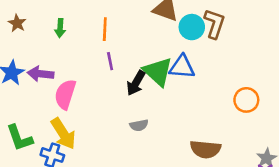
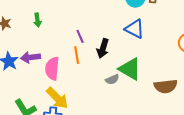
orange line: (105, 29) -> (77, 55), moved
blue triangle: (182, 67) -> (135, 29), turned 35
green triangle: (158, 72) -> (130, 69), moved

